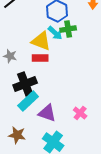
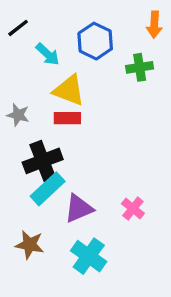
green cross: (68, 29) -> (140, 67), moved
cyan arrow: (55, 33) -> (48, 54), moved
purple triangle: (47, 113) -> (79, 209), turned -42

